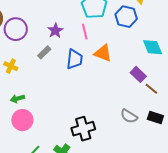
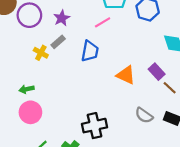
purple star: (55, 31) -> (62, 18), moved
pink line: (85, 32) -> (103, 22), turned 70
orange triangle: (103, 53) -> (126, 75), moved
yellow cross: (11, 66) -> (41, 53), moved

